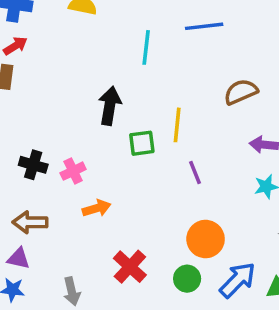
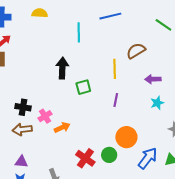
yellow line: (177, 125) -> (115, 69), moved
pink cross: (73, 171) -> (45, 116), moved
purple line: (195, 173) -> (116, 100), turned 40
brown arrow: (30, 222) -> (22, 129), moved
green circle: (187, 279) -> (109, 155), moved

